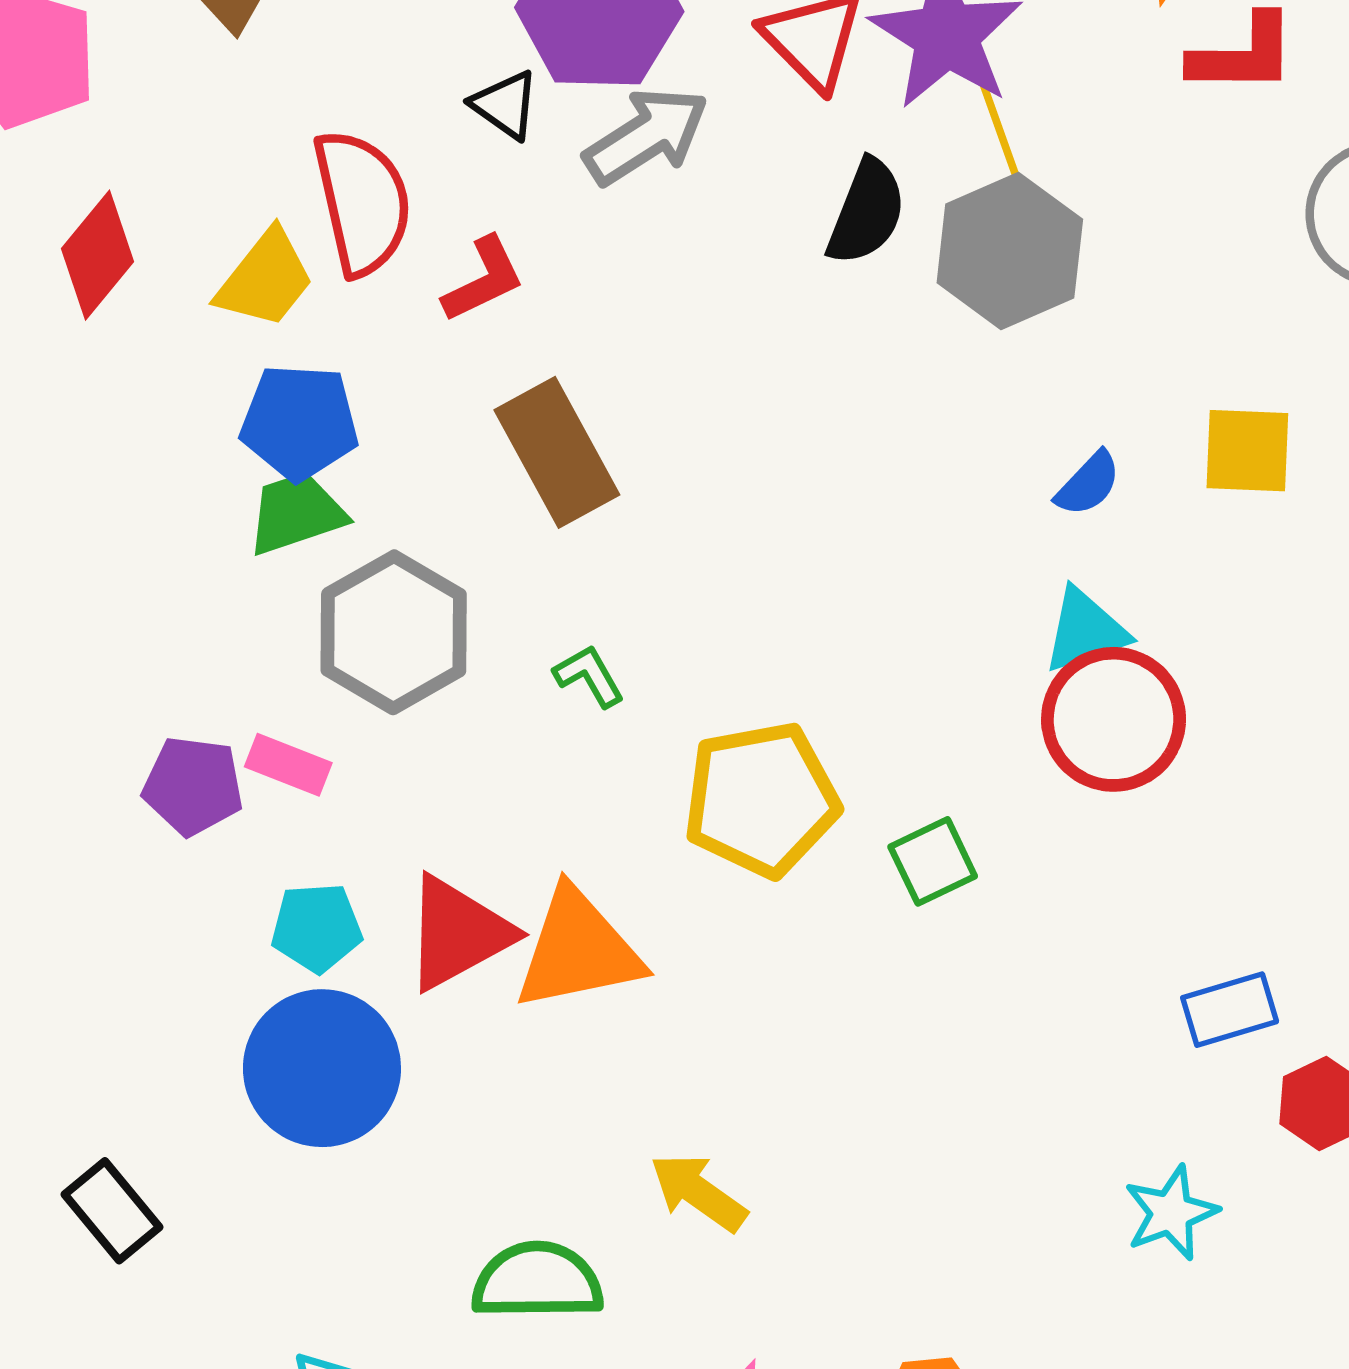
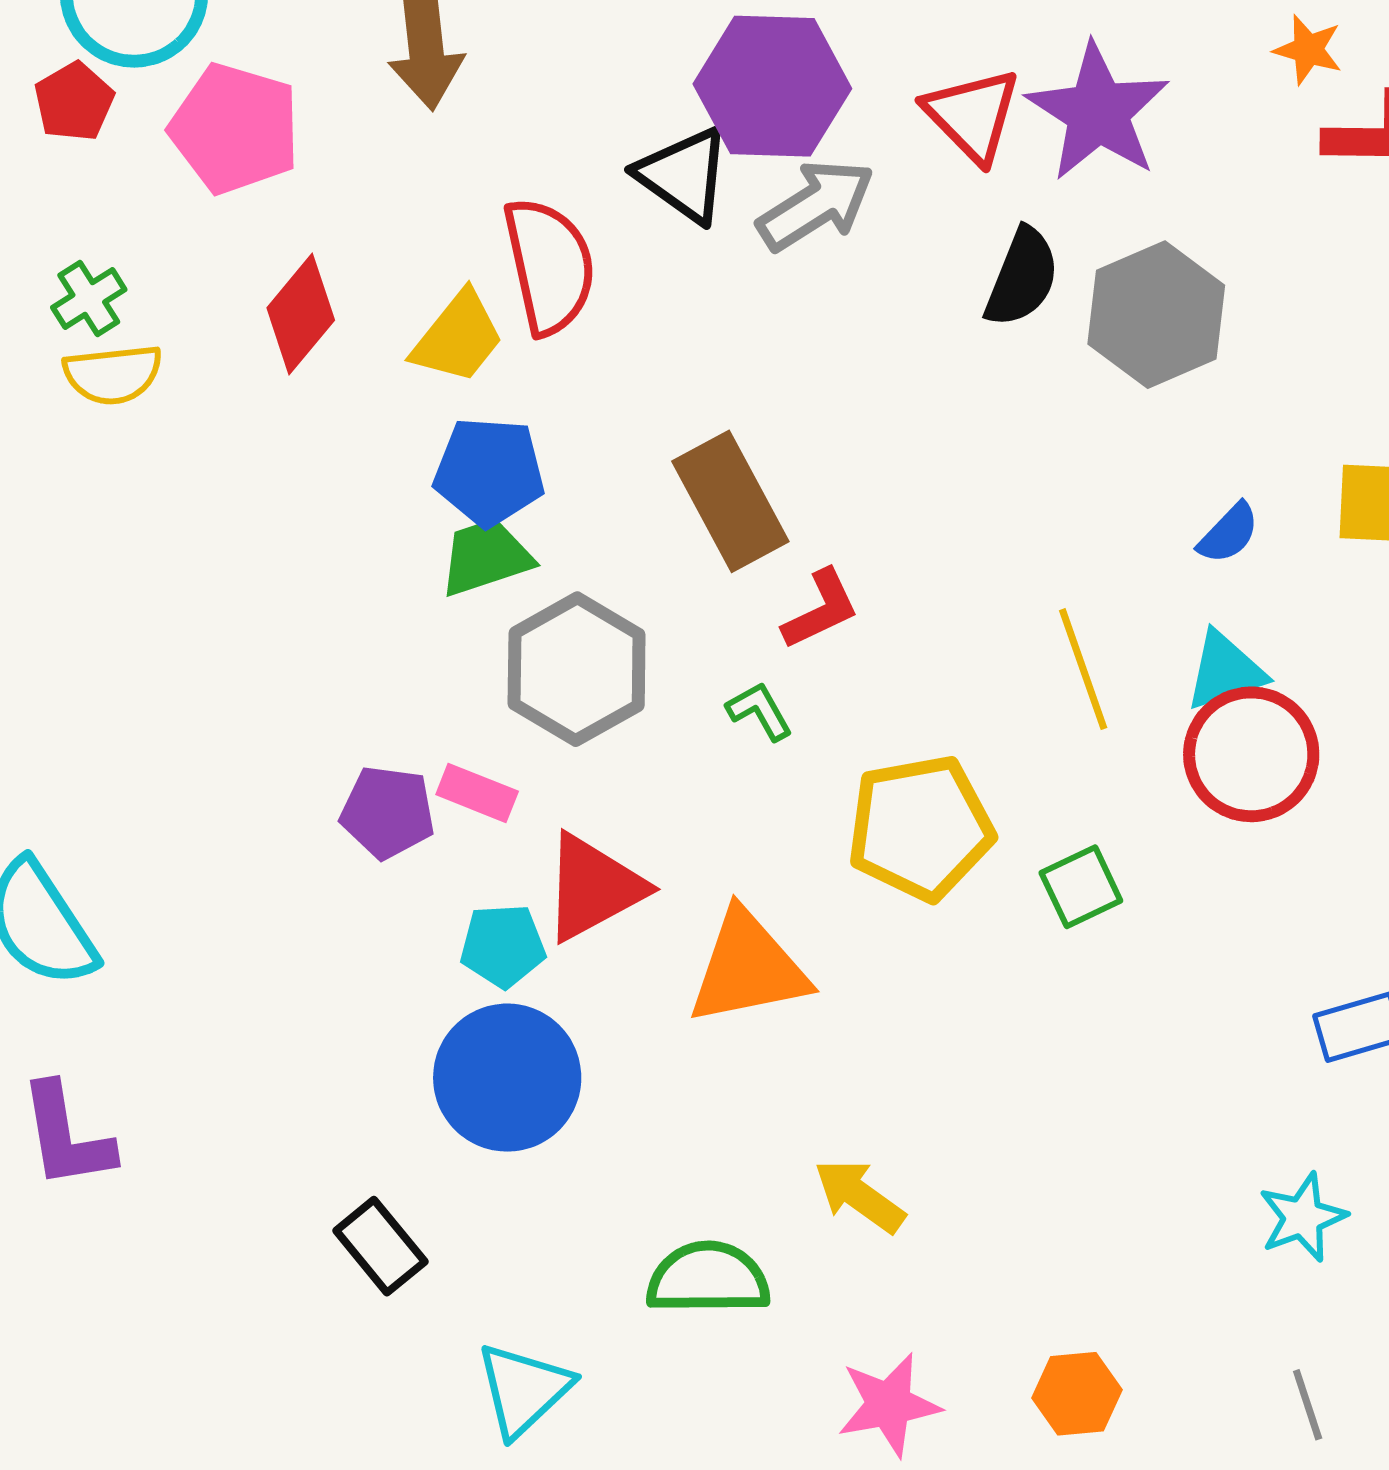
black triangle: (505, 105) -> (684, 175), size x1.5
yellow line: (999, 128) -> (1083, 669), moved
red L-shape: (484, 279) -> (821, 609), moved
red triangle: (458, 933) -> (593, 887), moved
black rectangle: (112, 1211) -> (380, 1246), moved

